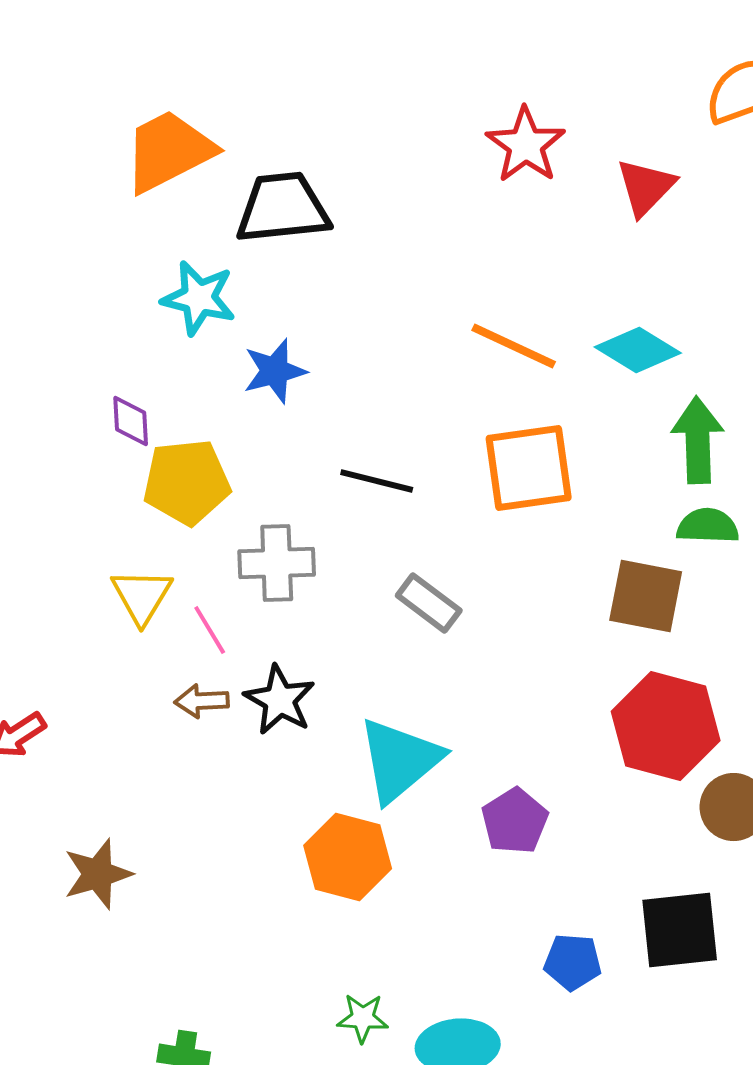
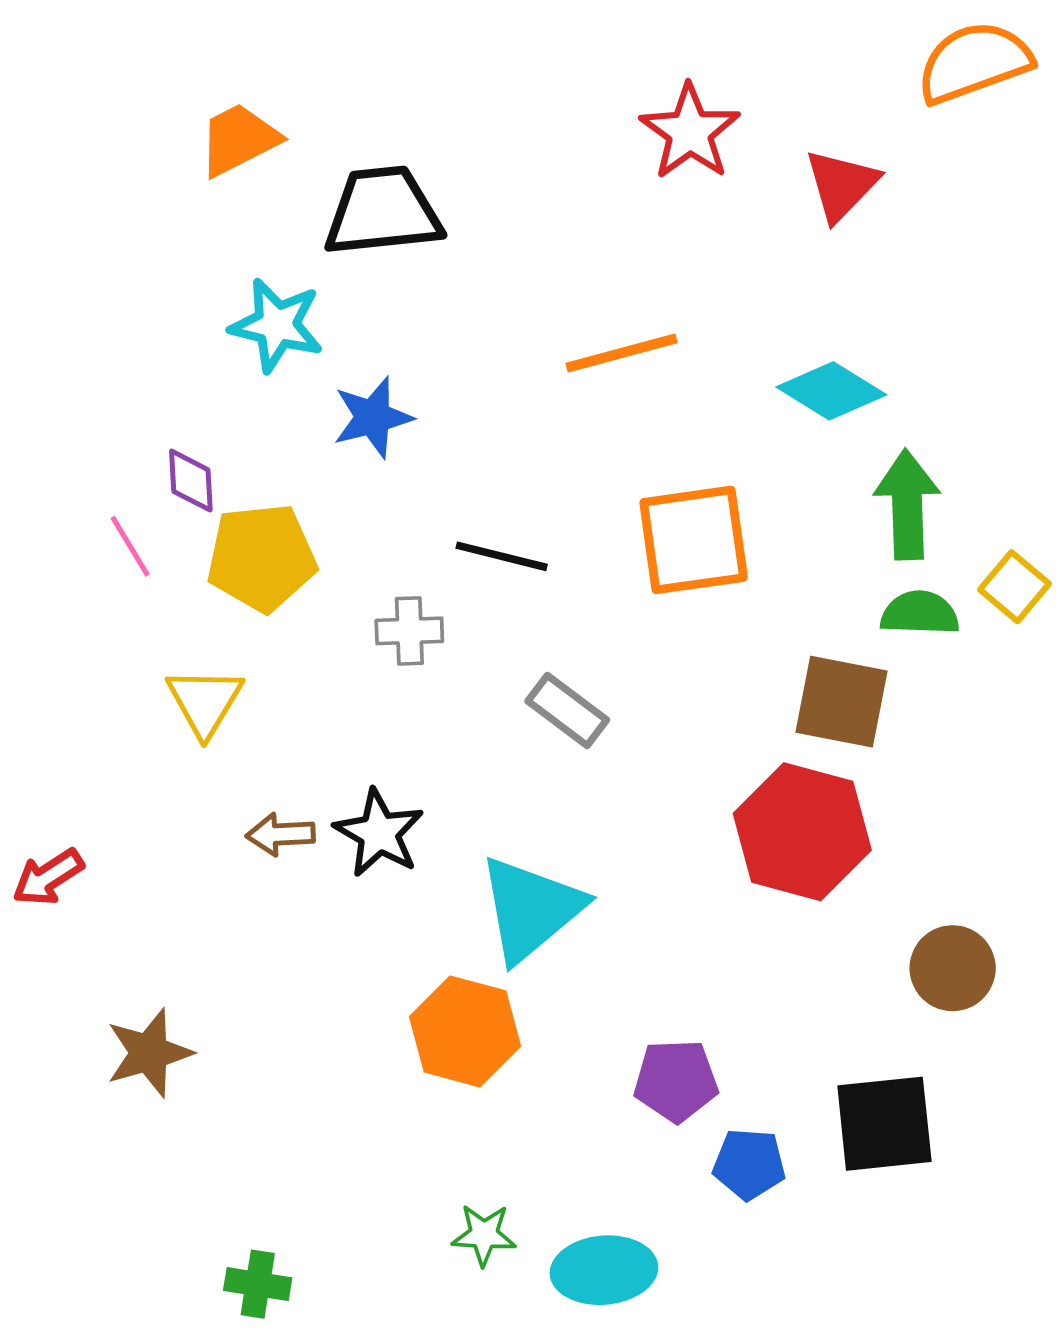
orange trapezoid: (169, 151) -> (239, 139), size x0.7
orange line: (514, 346) -> (622, 353), moved, turned -40
gray cross: (277, 563) -> (409, 631), moved, size x0.7
pink line: (210, 630) -> (130, 546), moved
red hexagon: (666, 726) -> (802, 832), moved
purple pentagon: (515, 821) -> (676, 1081), moved, turned 30

